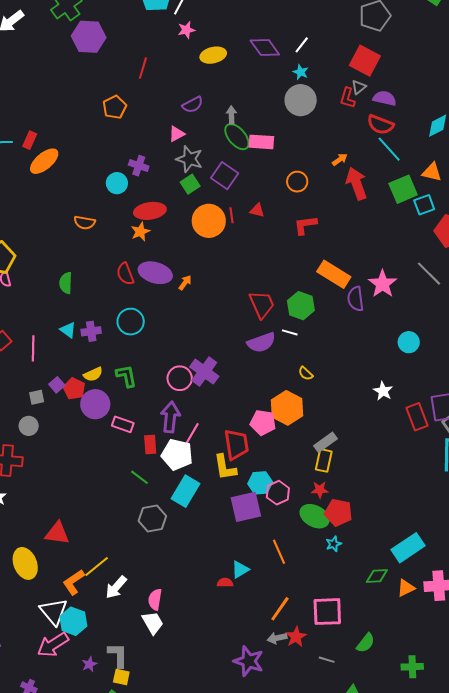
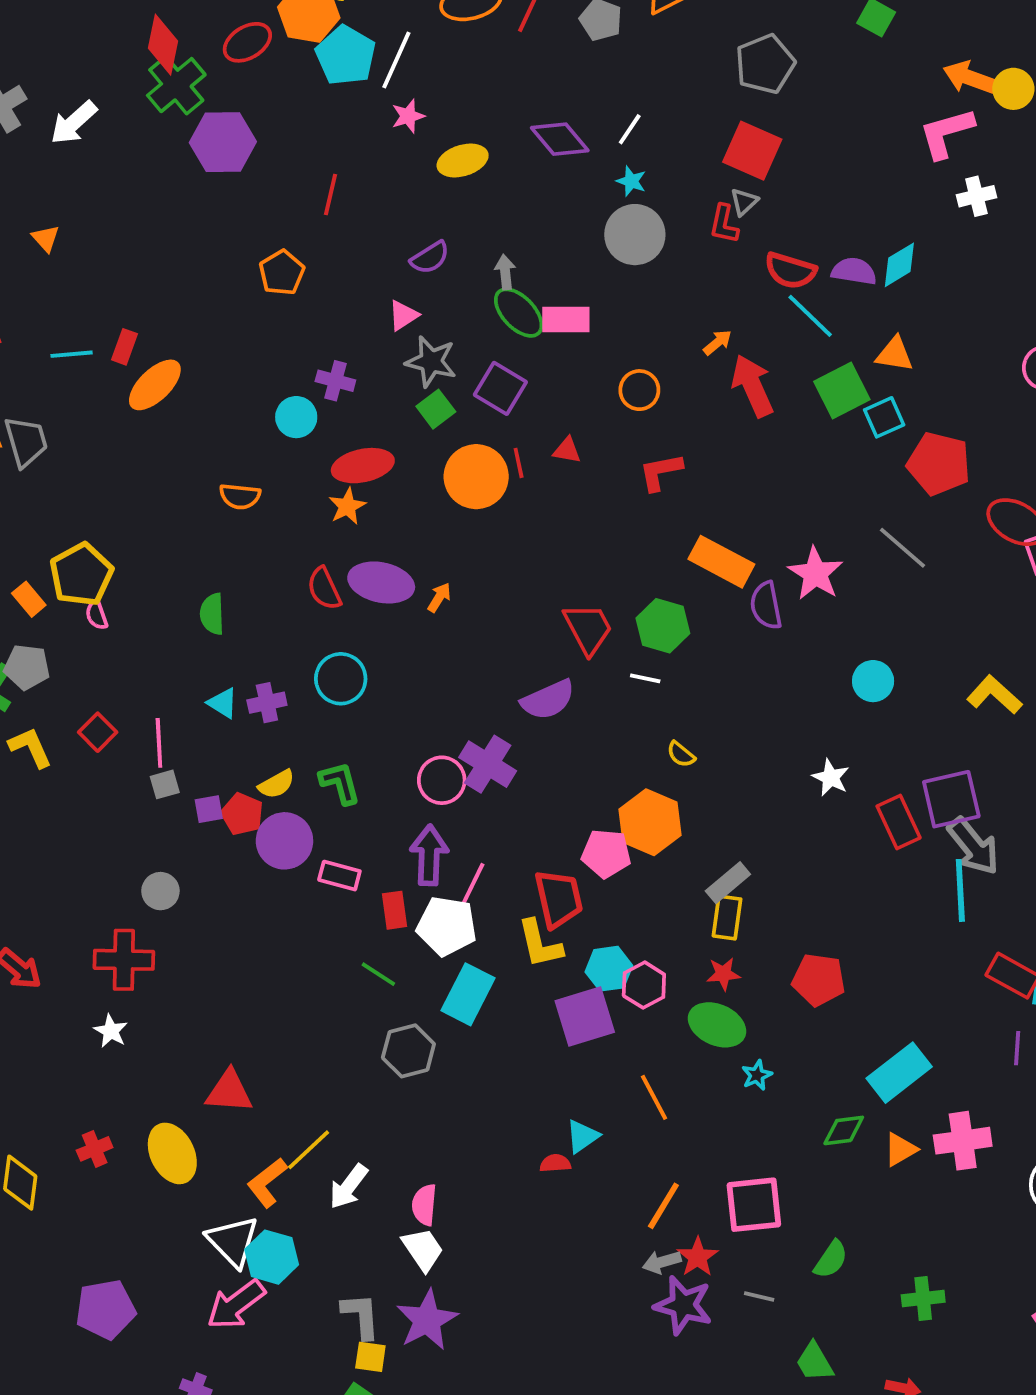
purple semicircle: (385, 98) -> (854, 271), moved
purple semicircle: (261, 342) -> (548, 700), moved
purple square: (57, 385) -> (209, 809), turned 35
gray square: (37, 397) -> (165, 784), moved
red pentagon: (338, 512) -> (819, 980), moved
purple star: (249, 661) -> (683, 1305), moved
purple star: (89, 664) -> (427, 1320), moved, size x2.0

